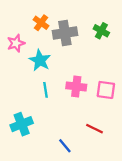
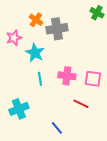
green cross: (101, 31) -> (97, 13), moved
red line: (94, 129) -> (81, 104), moved

